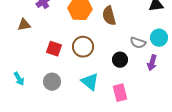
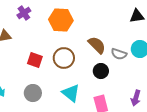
brown semicircle: (109, 16) -> (97, 45), moved, turned 150
purple arrow: (152, 63) -> (136, 98), moved

